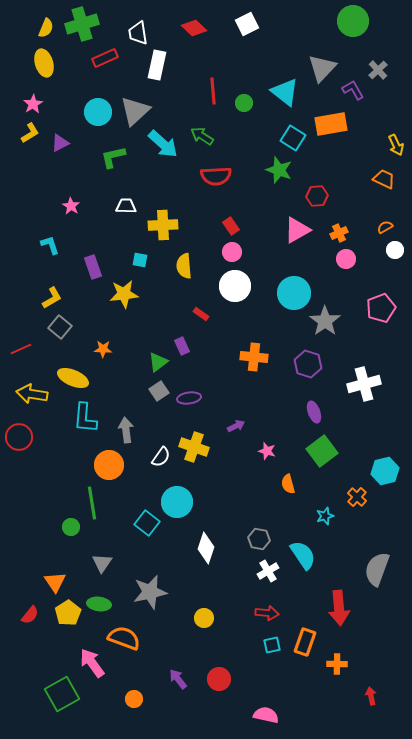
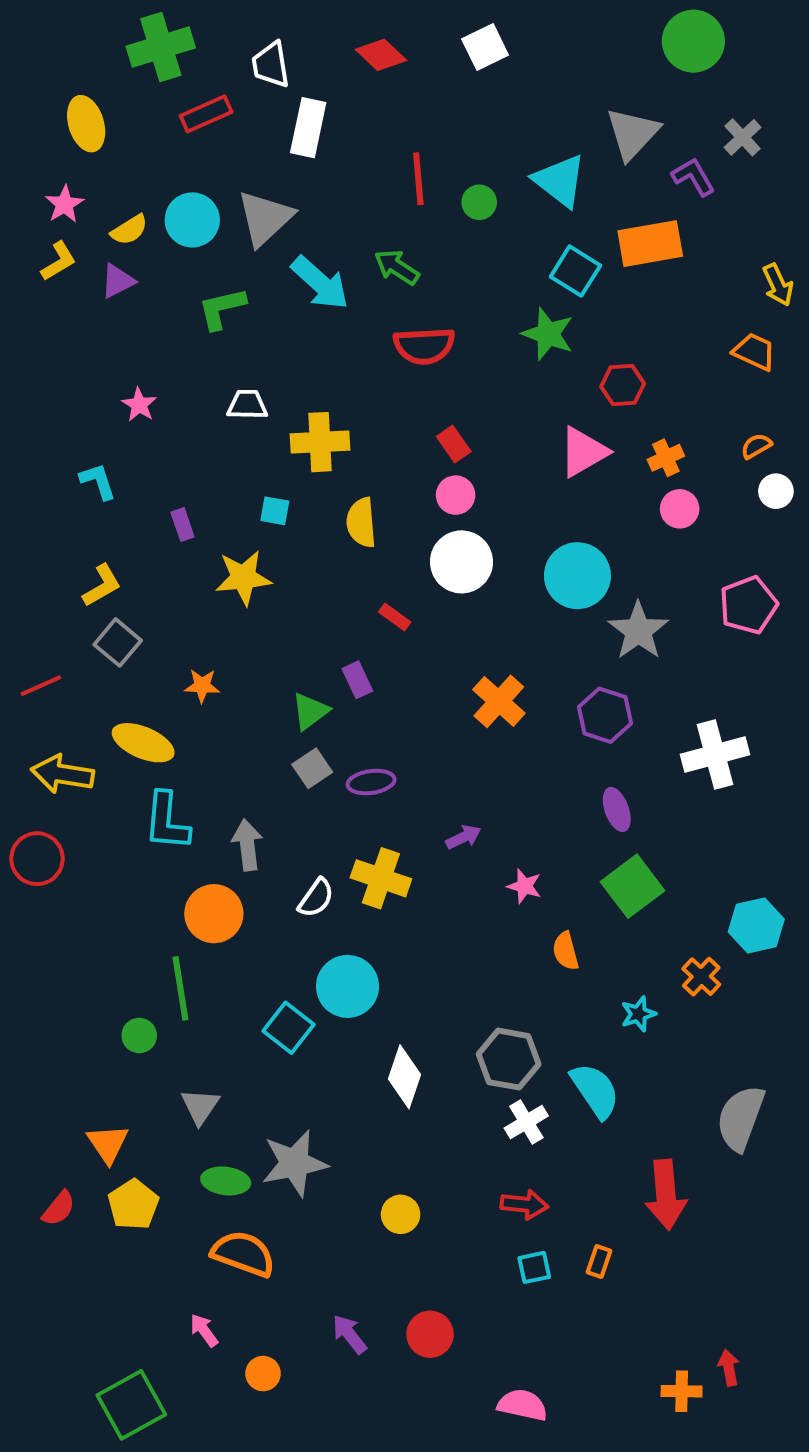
yellow semicircle: (46, 28) -> (129, 230), moved, turned 36
purple rectangle: (93, 267) -> (182, 525), size x0.7
orange cross: (254, 357) -> (499, 701), turned 36
gray hexagon: (259, 539) -> (509, 1059), size x1.4
green ellipse: (99, 604) -> (226, 1181), moved
orange rectangle: (305, 642) -> (599, 1262), size x0.6
pink arrow: (92, 663) -> (204, 1330), moved, size x0.6
orange cross: (337, 664) -> (682, 1391), moved
green square: (62, 694) -> (131, 1405), moved

